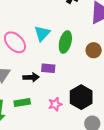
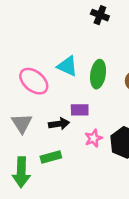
cyan triangle: (42, 33) -> (67, 66), turned -42
pink star: (55, 104) -> (94, 138), moved

